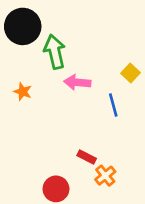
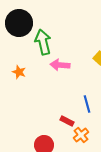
blue line: (113, 105) -> (87, 104), moved

